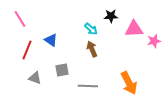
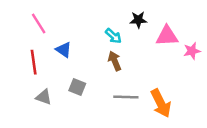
pink line: (20, 19) -> (39, 23), moved
red line: (27, 50) -> (34, 62), turned -30
gray square: (62, 70) -> (77, 87), turned 32
gray line: (88, 86) -> (126, 97), moved

